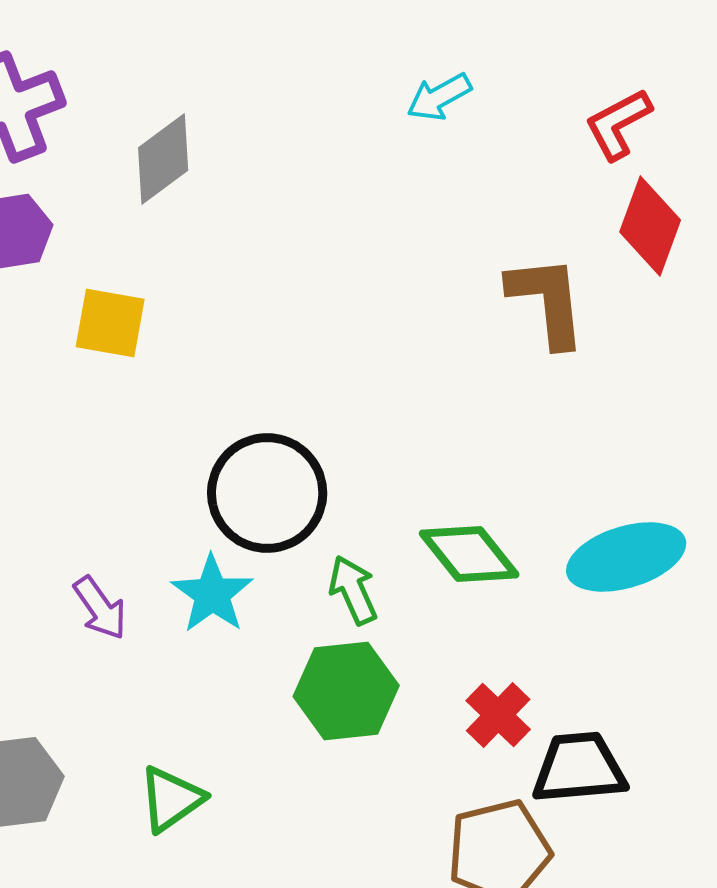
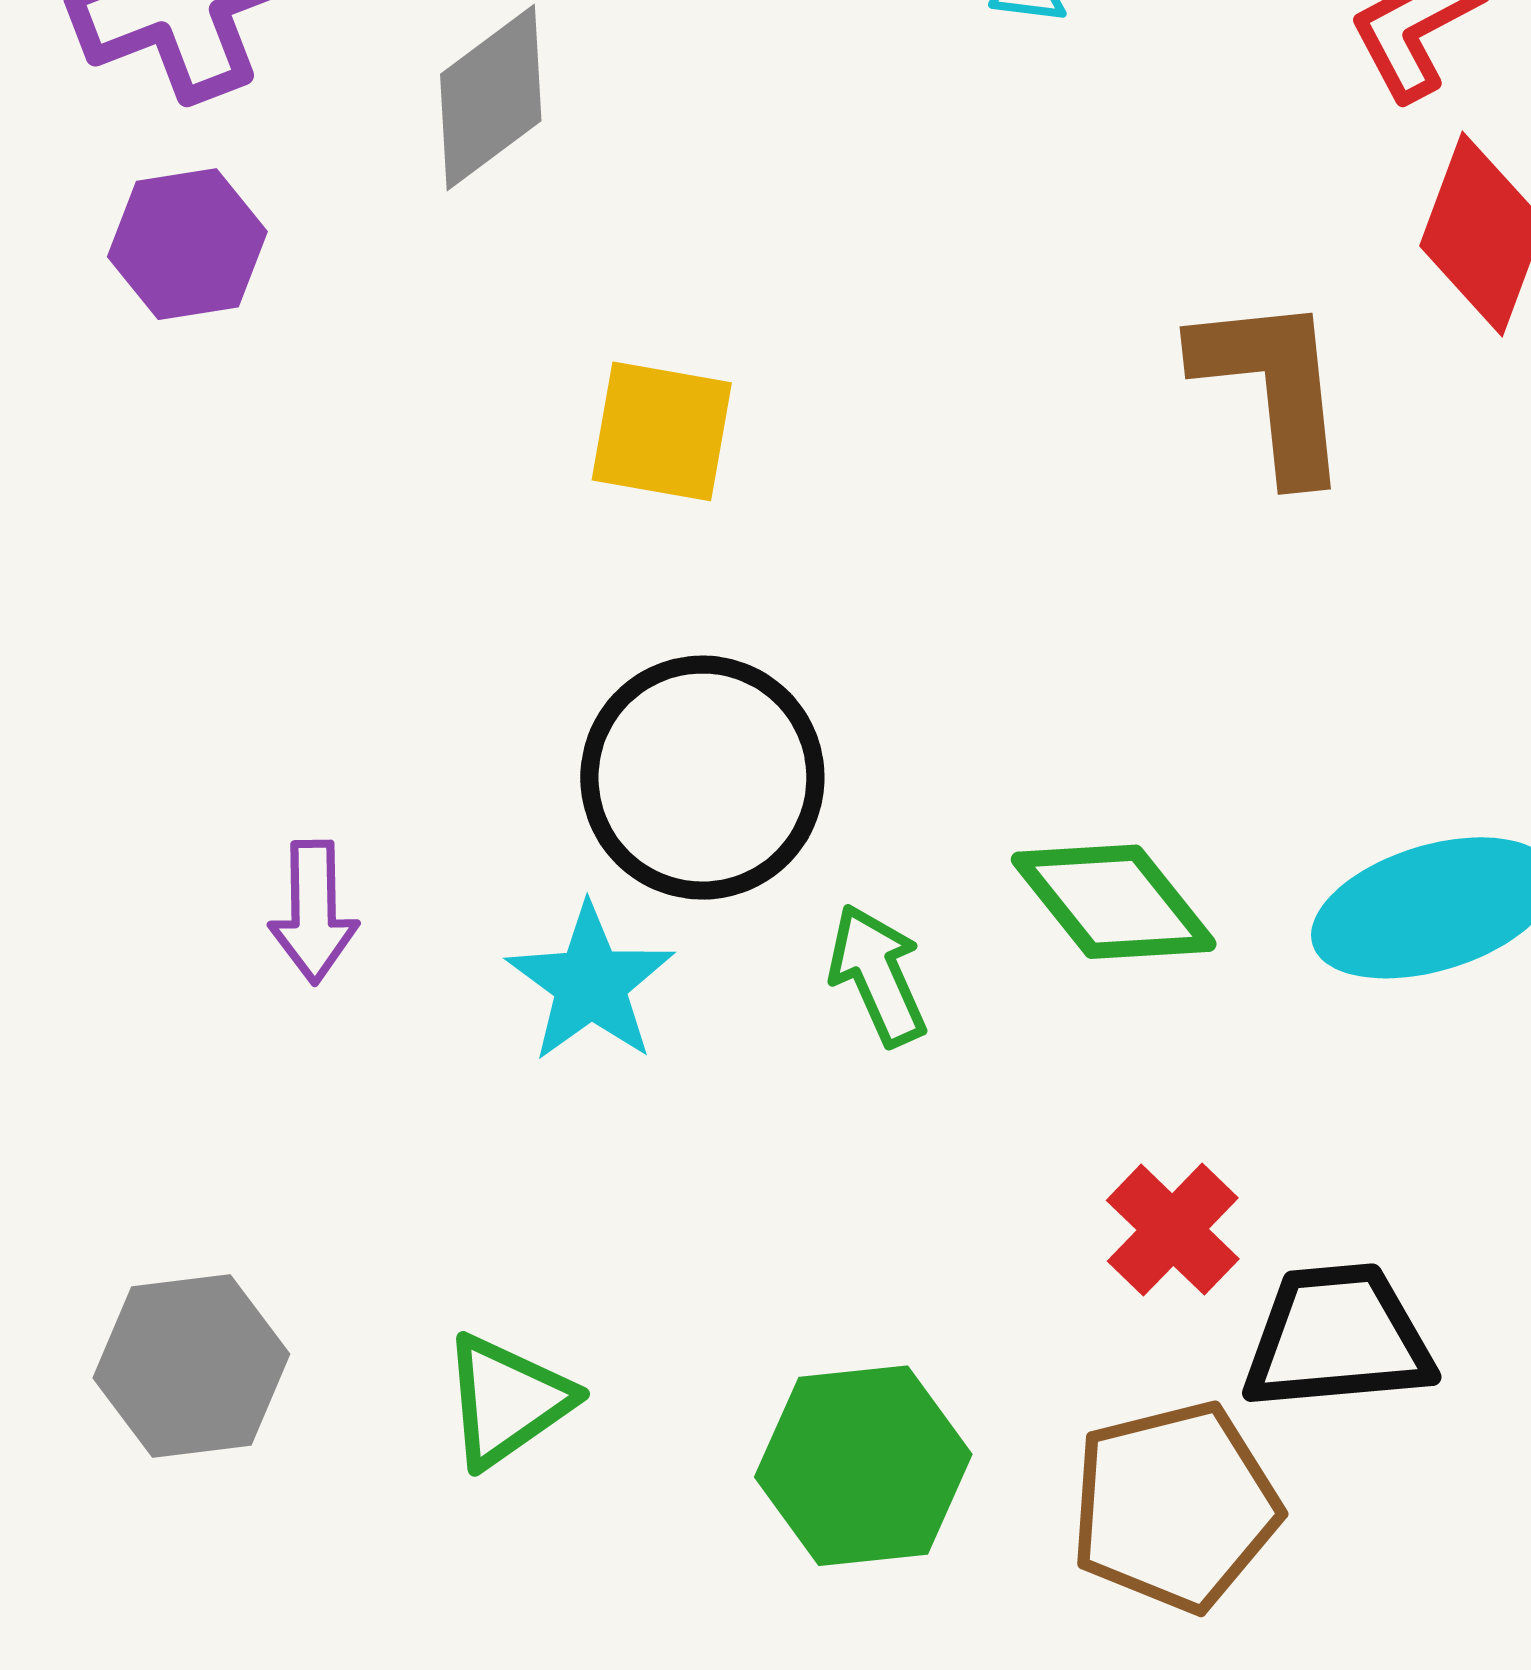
yellow square: (110, 323) -> (662, 431), moved
purple arrow: (100, 608) -> (314, 912), moved, turned 34
green hexagon: (346, 691) -> (863, 1466), moved

